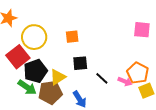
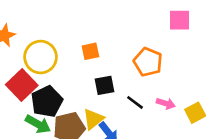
pink square: (142, 30) -> (179, 20), moved
orange pentagon: (138, 73) -> (148, 62), moved
yellow triangle: (58, 77) -> (93, 119), moved

